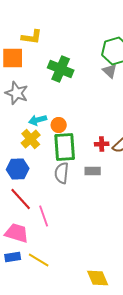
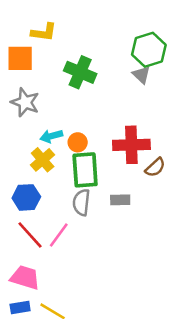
red cross: (102, 144) -> (131, 145), moved, size x2.0
pink line: (44, 216) -> (59, 235), moved, turned 55

